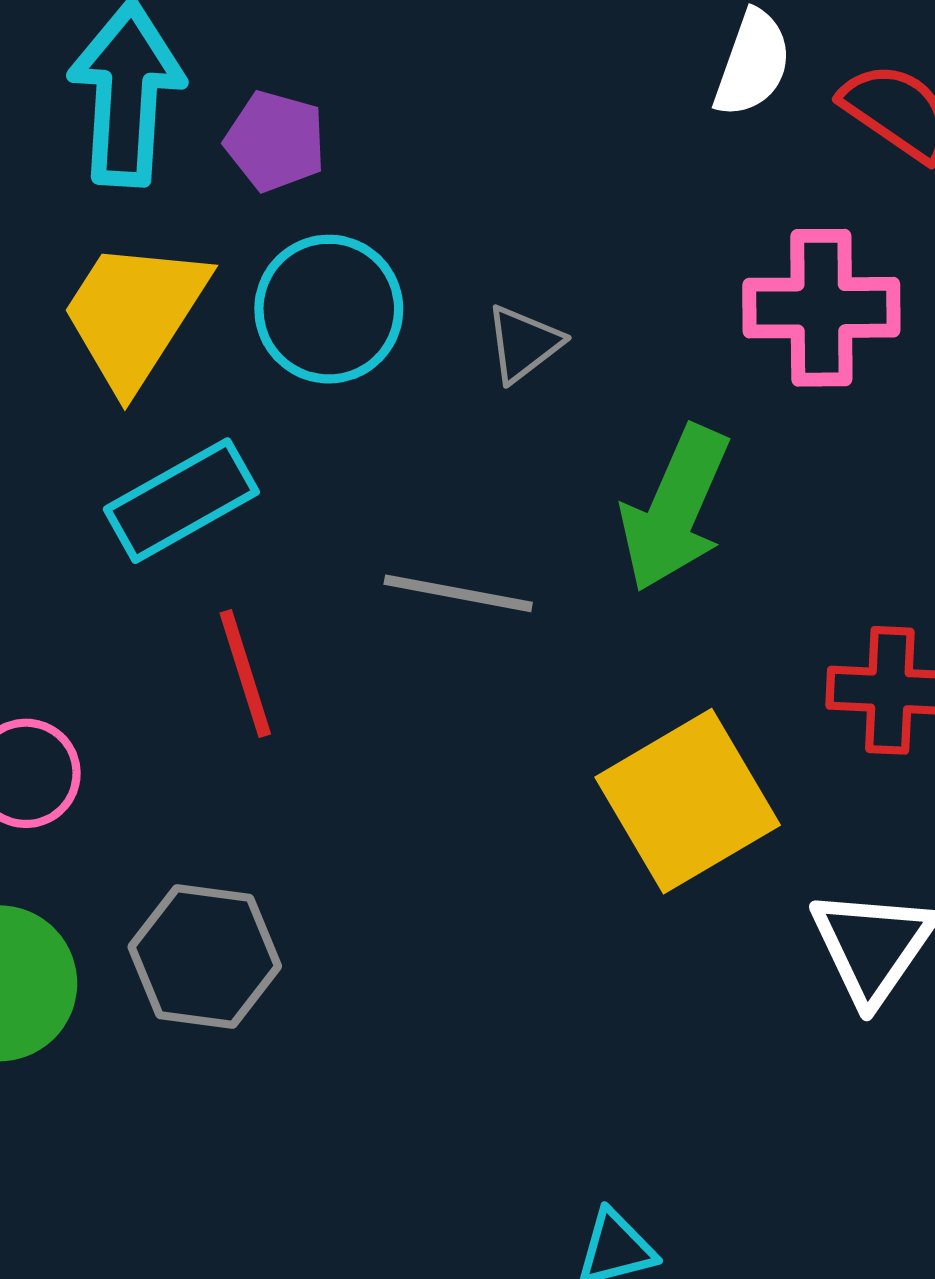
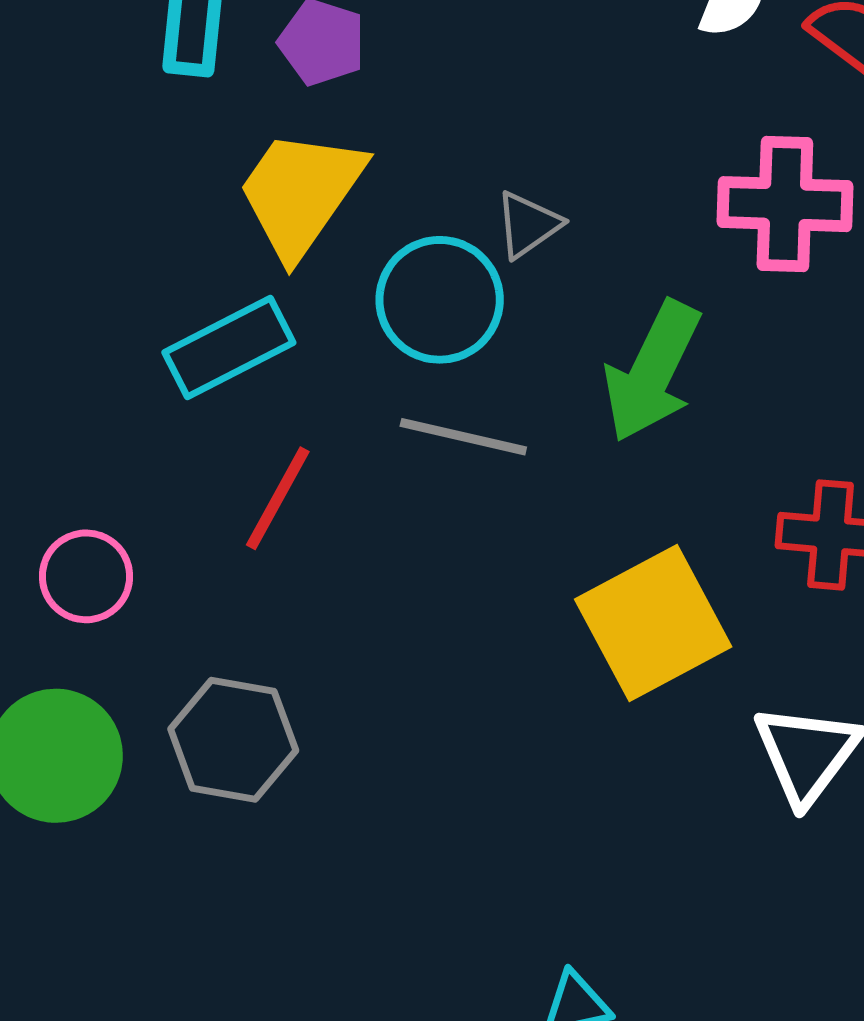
cyan circle: (329, 309) -> (440, 300), moved
yellow trapezoid: (134, 314) -> (301, 193), moved
red line: (245, 674) -> (278, 498), turned 44

